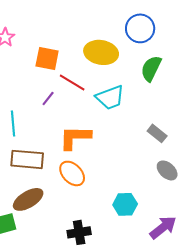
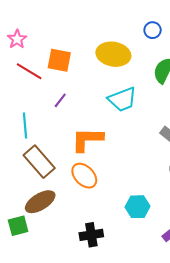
blue circle: (140, 28) -> (153, 30), size x0.6
red line: (72, 82) -> (29, 71), moved
brown rectangle: (27, 159) -> (39, 162), turned 44

